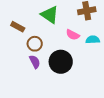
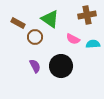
brown rectangle: (18, 27) -> (18, 23), moved
brown circle: (35, 44) -> (35, 37), moved

